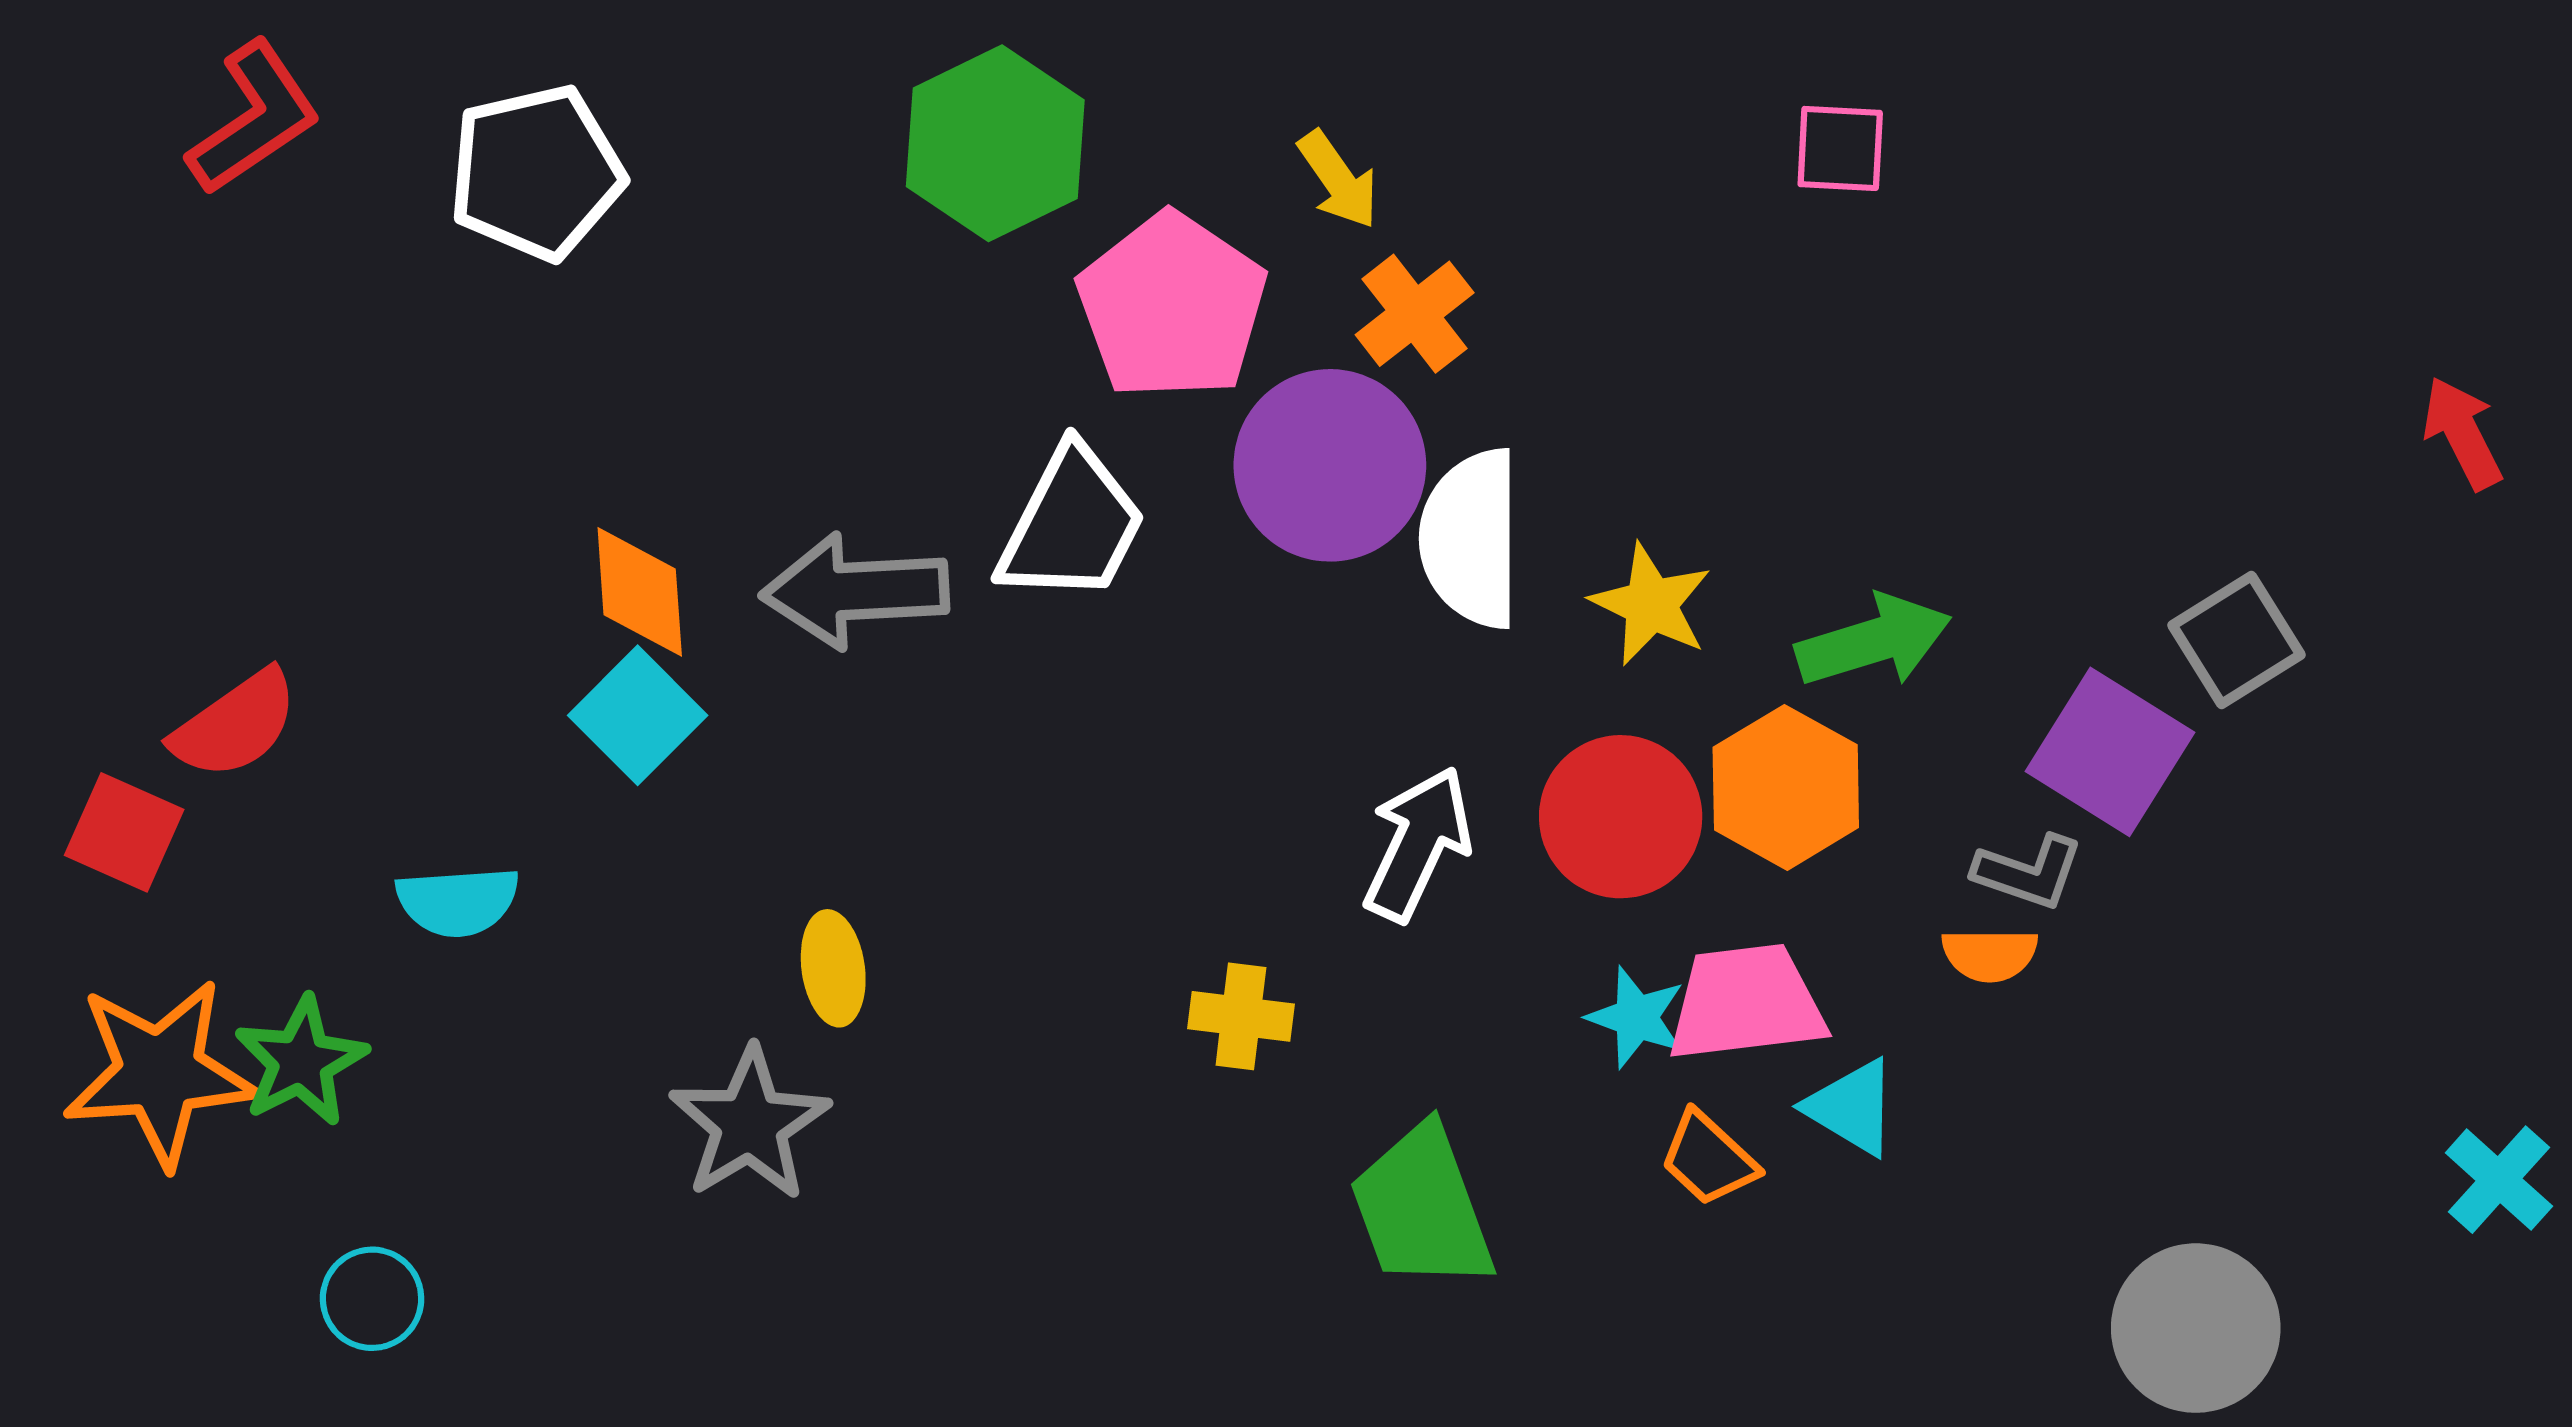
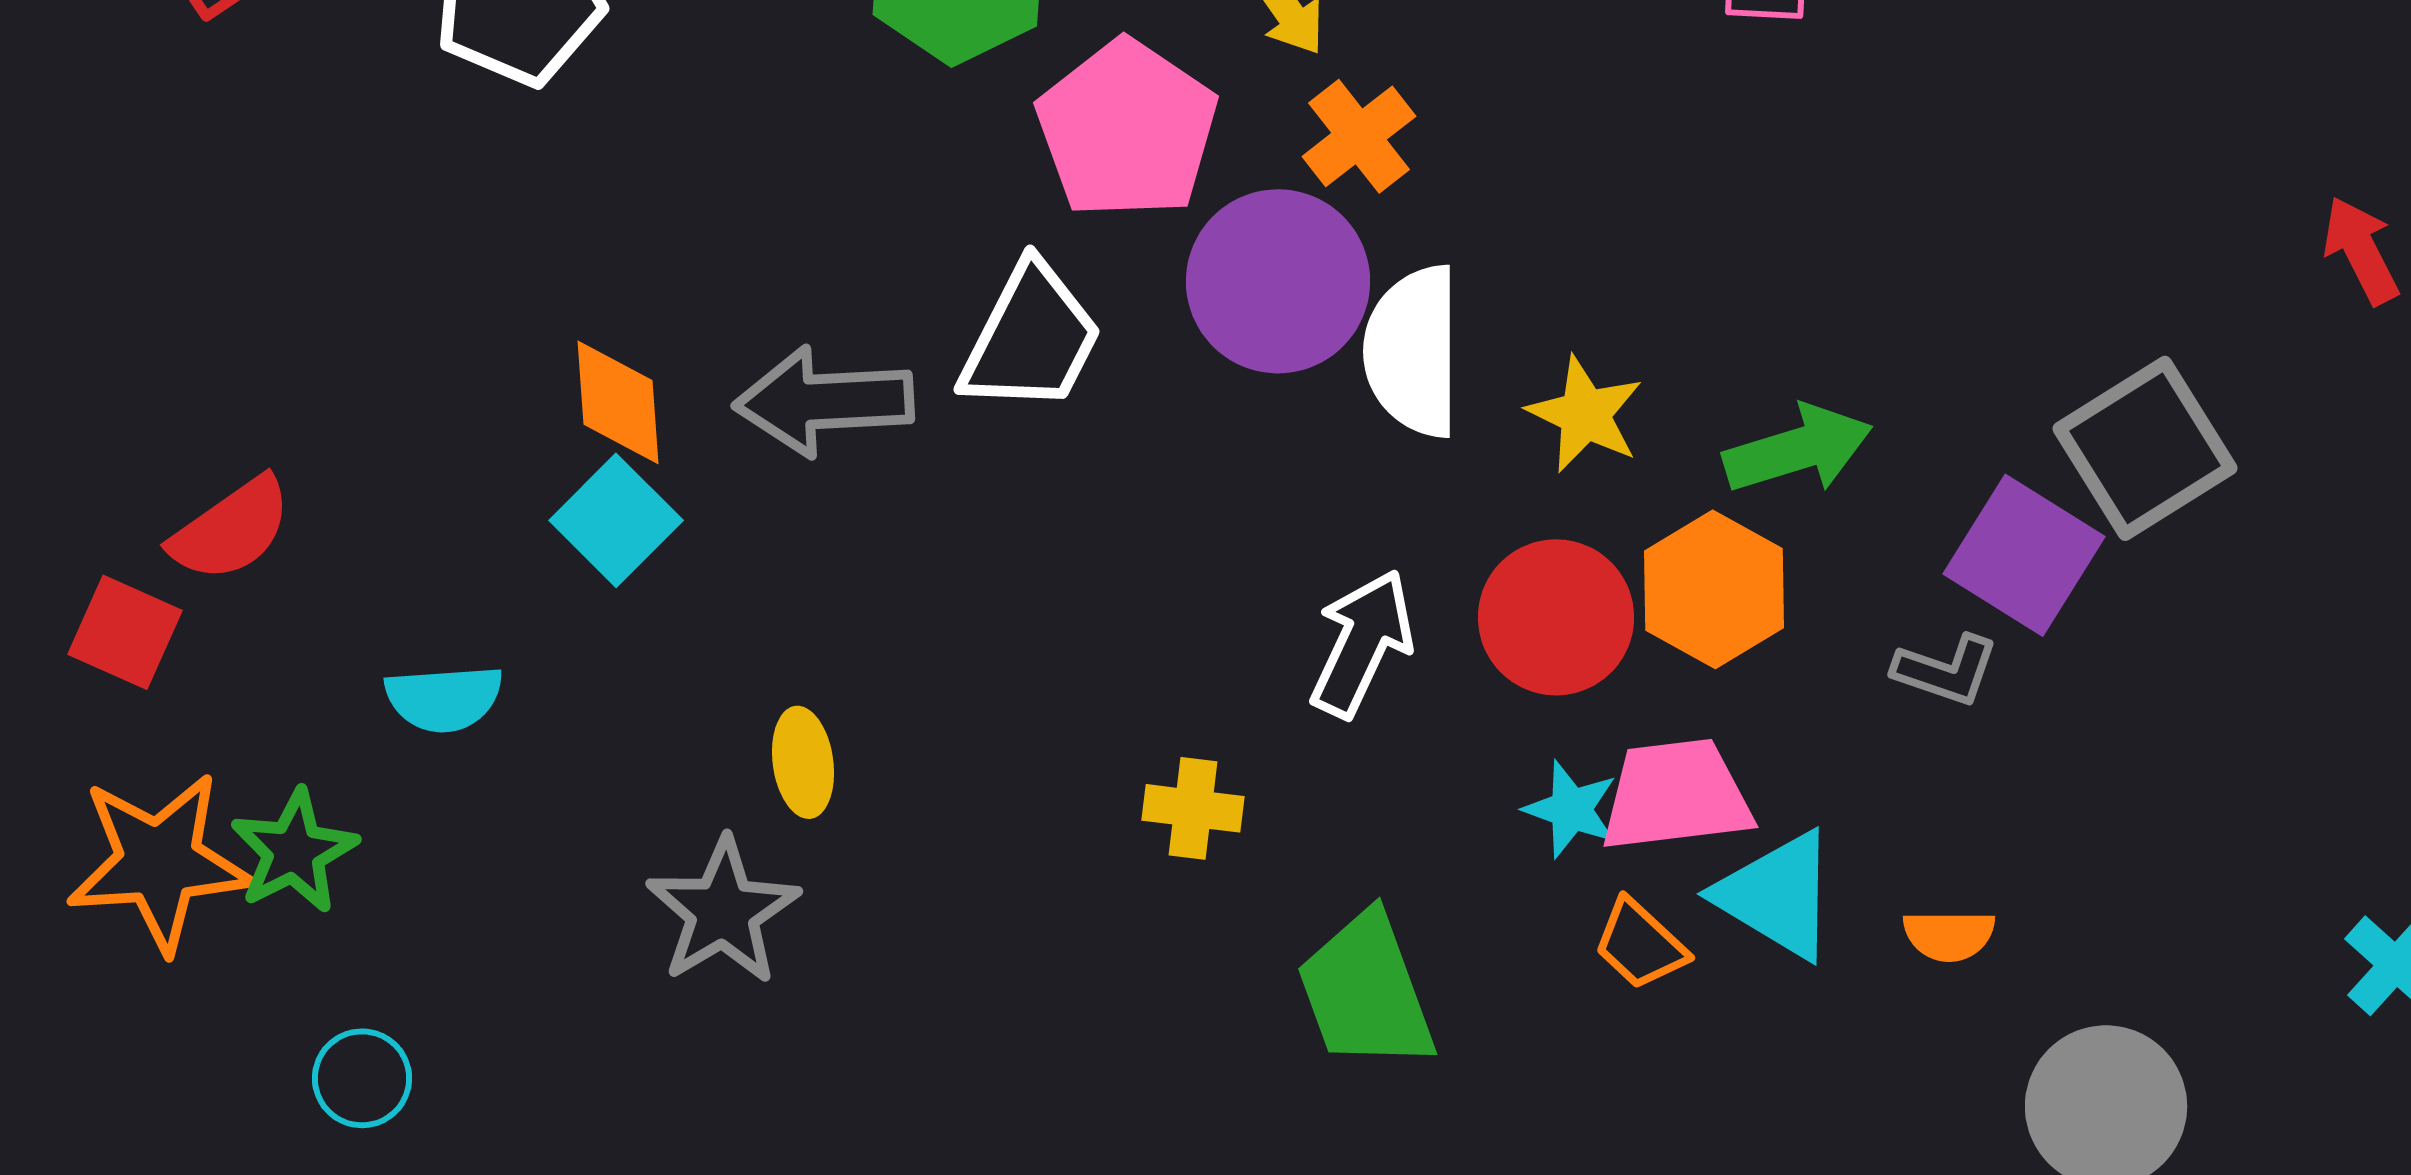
gray square: (2236, 640) -> (2145, 448), size x1.4
orange semicircle: (1990, 955) -> (1949, 935), moved
cyan triangle: (1852, 1107) -> (1777, 895), size x1.4

